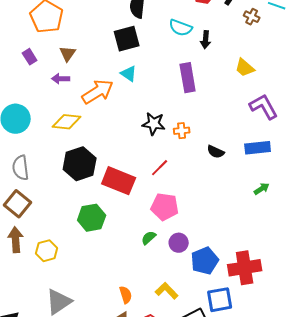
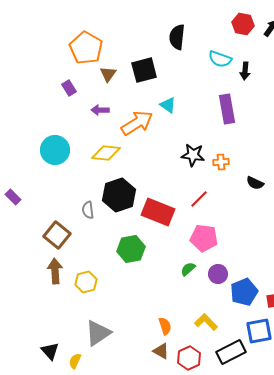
black square: (127, 39) -> (144, 70), moved
brown triangle: (68, 54) -> (108, 74), moved
gray semicircle: (21, 168) -> (88, 210), moved, size x0.7

